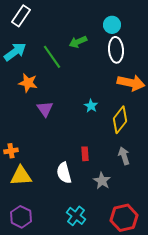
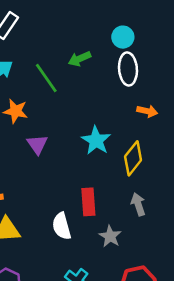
orange arrow: (131, 83) -> (147, 111), size x0.6
cyan star: (91, 106) -> (96, 141), size x1.6
red rectangle: (85, 154) -> (88, 202), size x1.5

